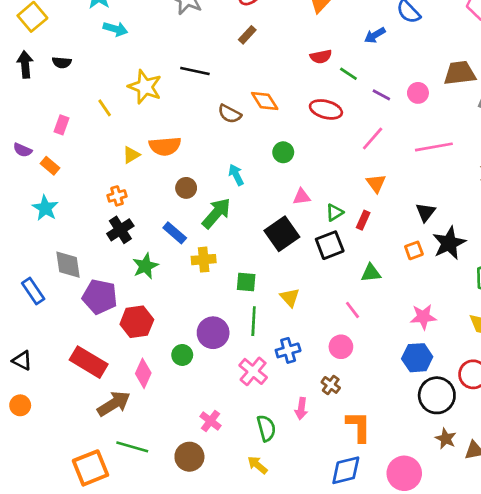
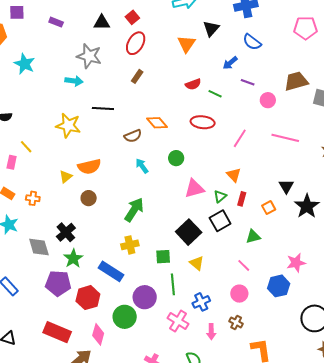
cyan arrow: (115, 29) -> (74, 81), moved
purple line: (381, 95) -> (248, 82), moved
yellow line: (105, 108) -> (26, 147), moved
brown semicircle: (230, 114) -> (133, 136), turned -42
pink line: (434, 147) -> (285, 138), turned 32
cyan arrow: (236, 175) -> (142, 166), moved
orange triangle: (376, 183) -> (234, 175), moved
brown circle: (186, 188) -> (89, 198), moved
orange cross: (117, 196) -> (33, 198), moved, turned 32
pink triangle: (302, 197) -> (194, 188), size x1.5
blue rectangle: (175, 233) -> (111, 271), moved, size x1.4
black square: (282, 234) -> (189, 232), moved
orange square: (414, 250) -> (269, 208), moved
gray diamond: (68, 265) -> (39, 247), moved
green star: (145, 266) -> (73, 258), moved
green circle: (182, 355) -> (125, 317), size x1.5
blue hexagon: (417, 358) -> (279, 286), moved
pink arrow: (301, 409) -> (211, 332), moved

